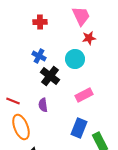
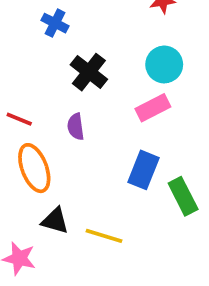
blue cross: (39, 56) -> (55, 23), moved
cyan circle: (75, 59) -> (164, 64), moved

